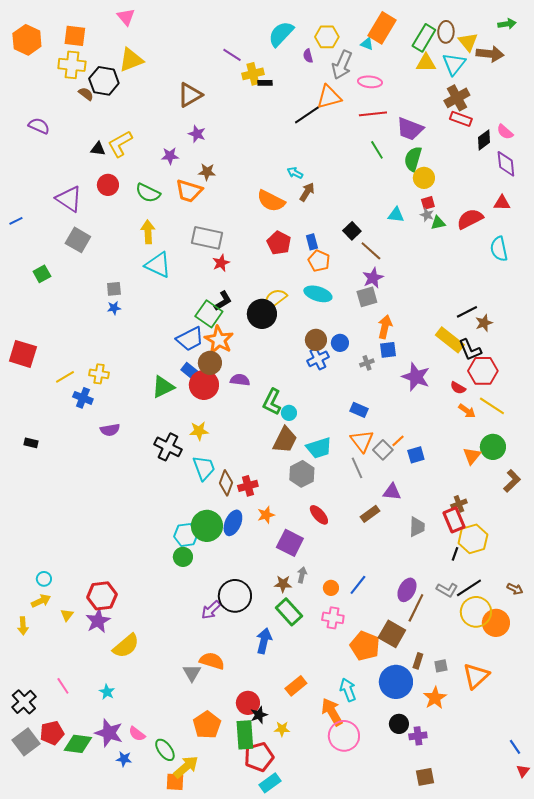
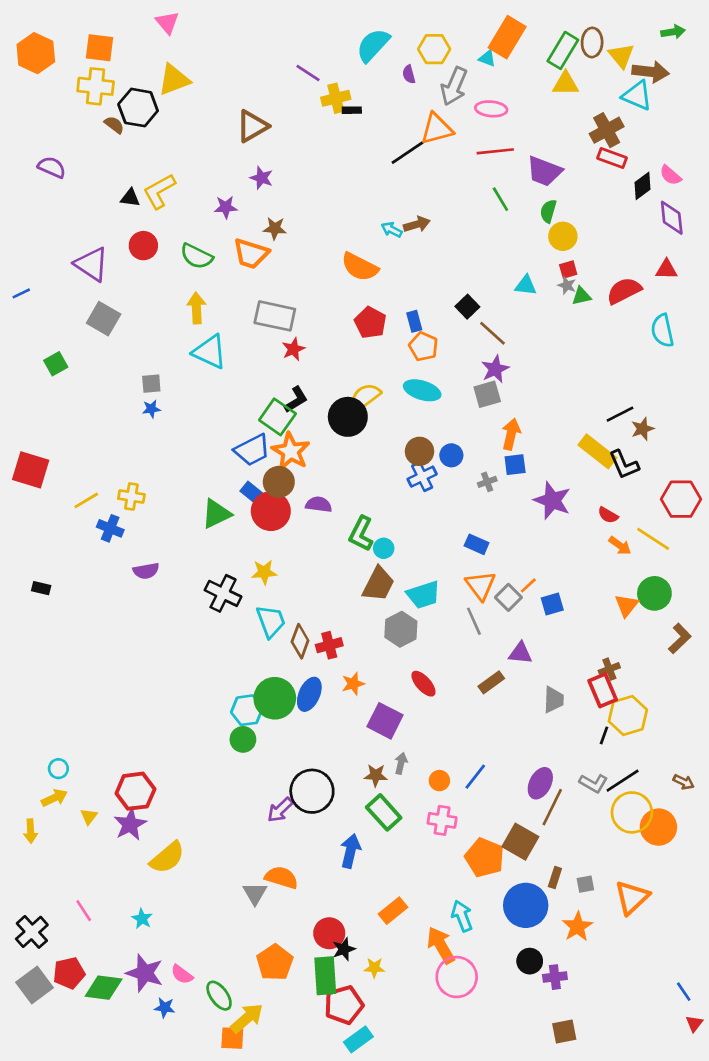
cyan triangle: (454, 64) -> (637, 96), moved, turned -45
green semicircle: (413, 159) -> (548, 211), size x0.7
brown arrow: (307, 192) -> (417, 224), moved, turned 42
red hexagon: (483, 371) -> (681, 499), moved

